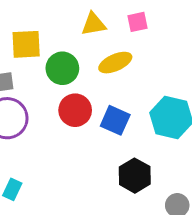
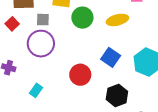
red circle: (75, 110) -> (80, 75), moved

